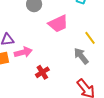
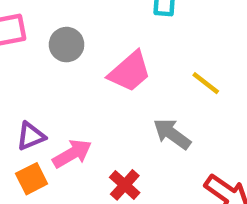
gray arrow: (81, 56) -> (172, 134), moved

